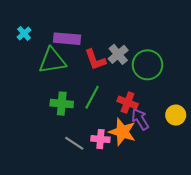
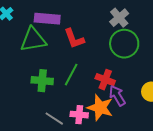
gray cross: (118, 54) -> (119, 18), moved

